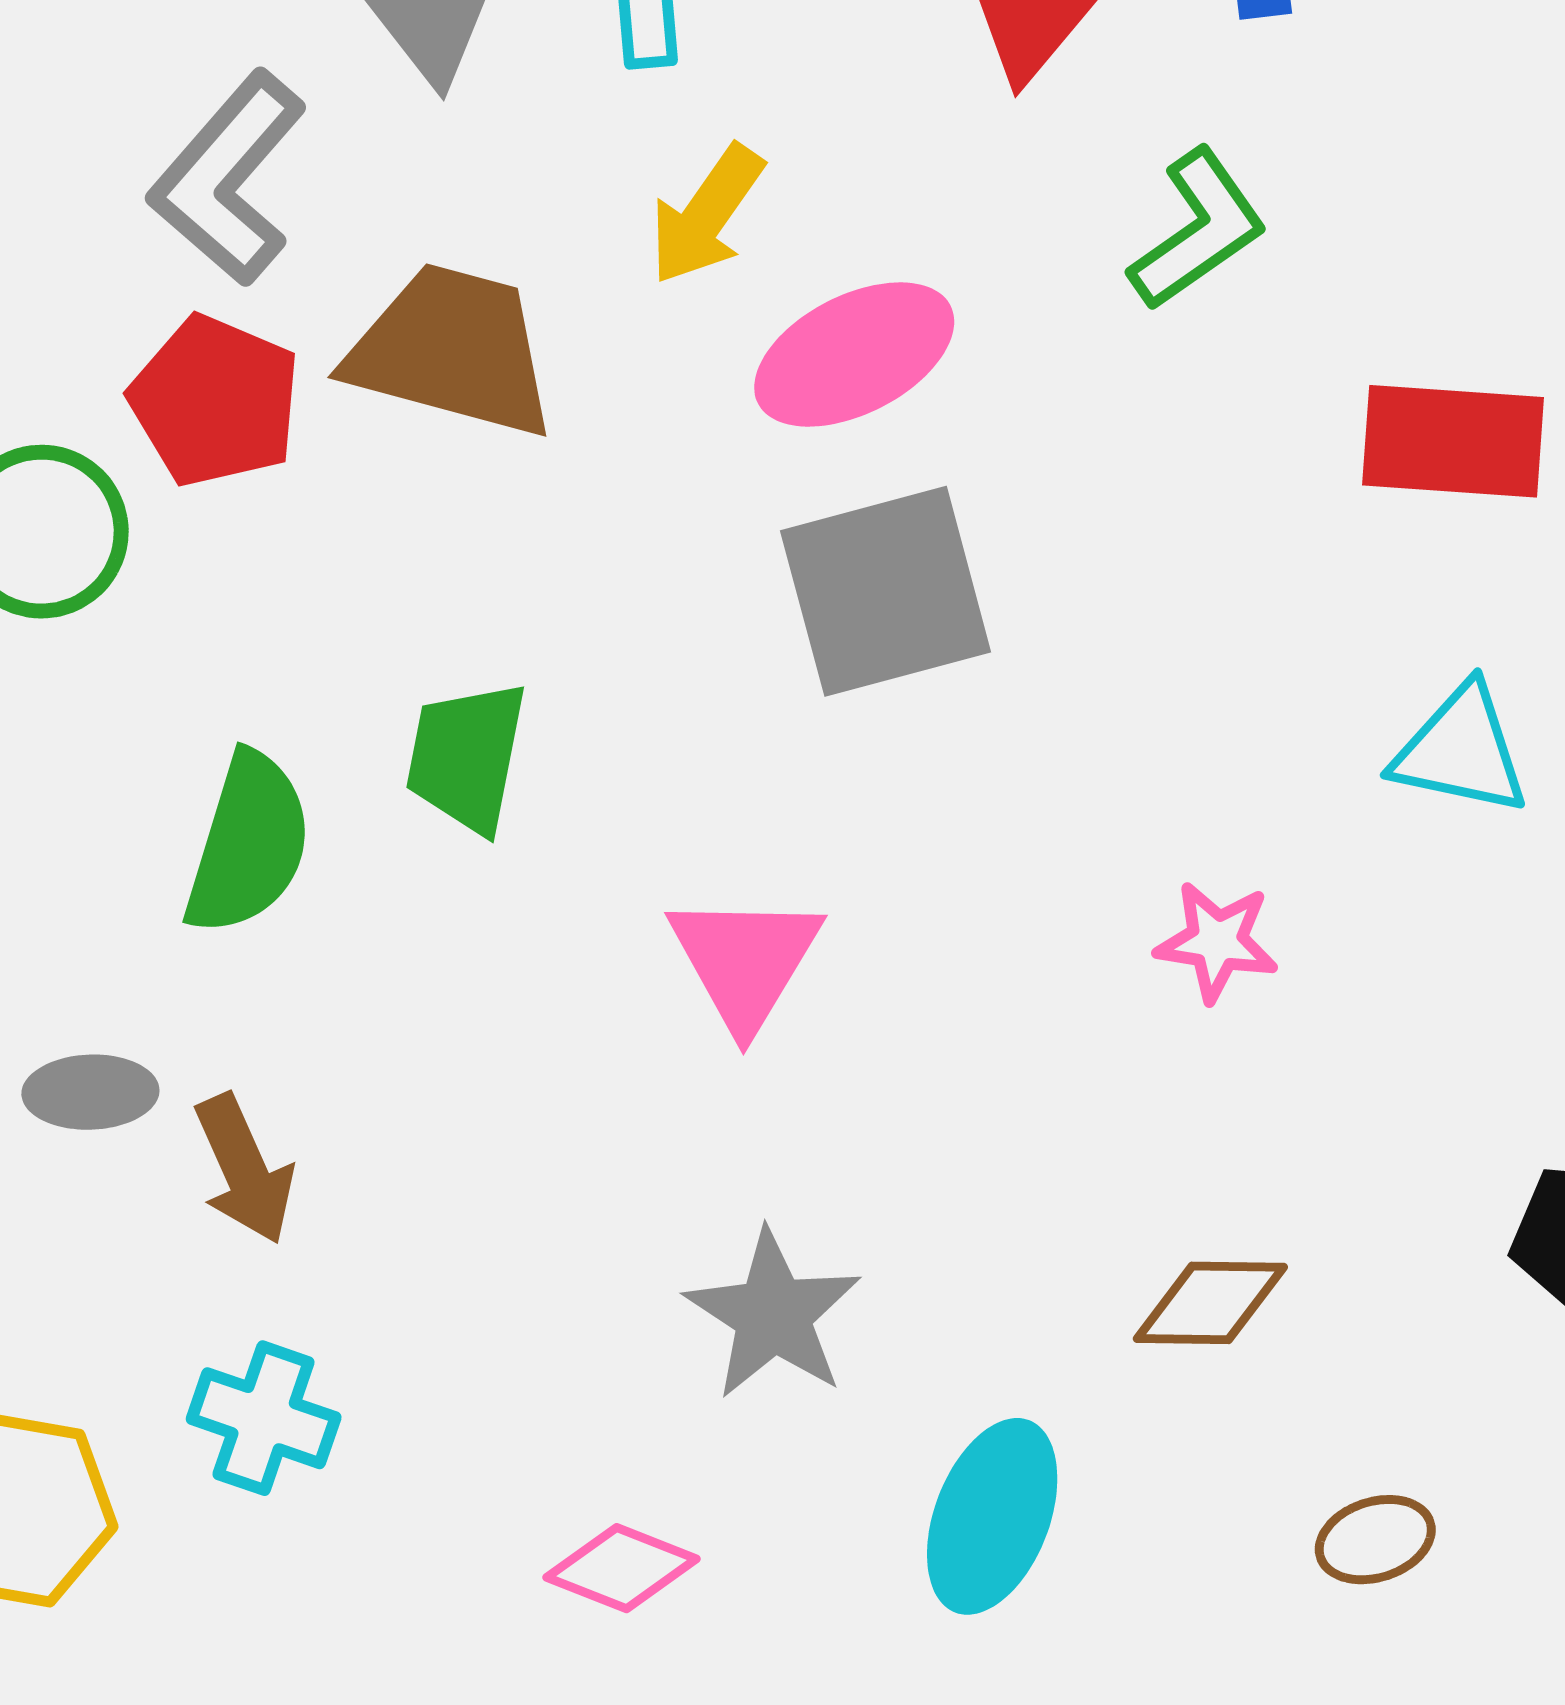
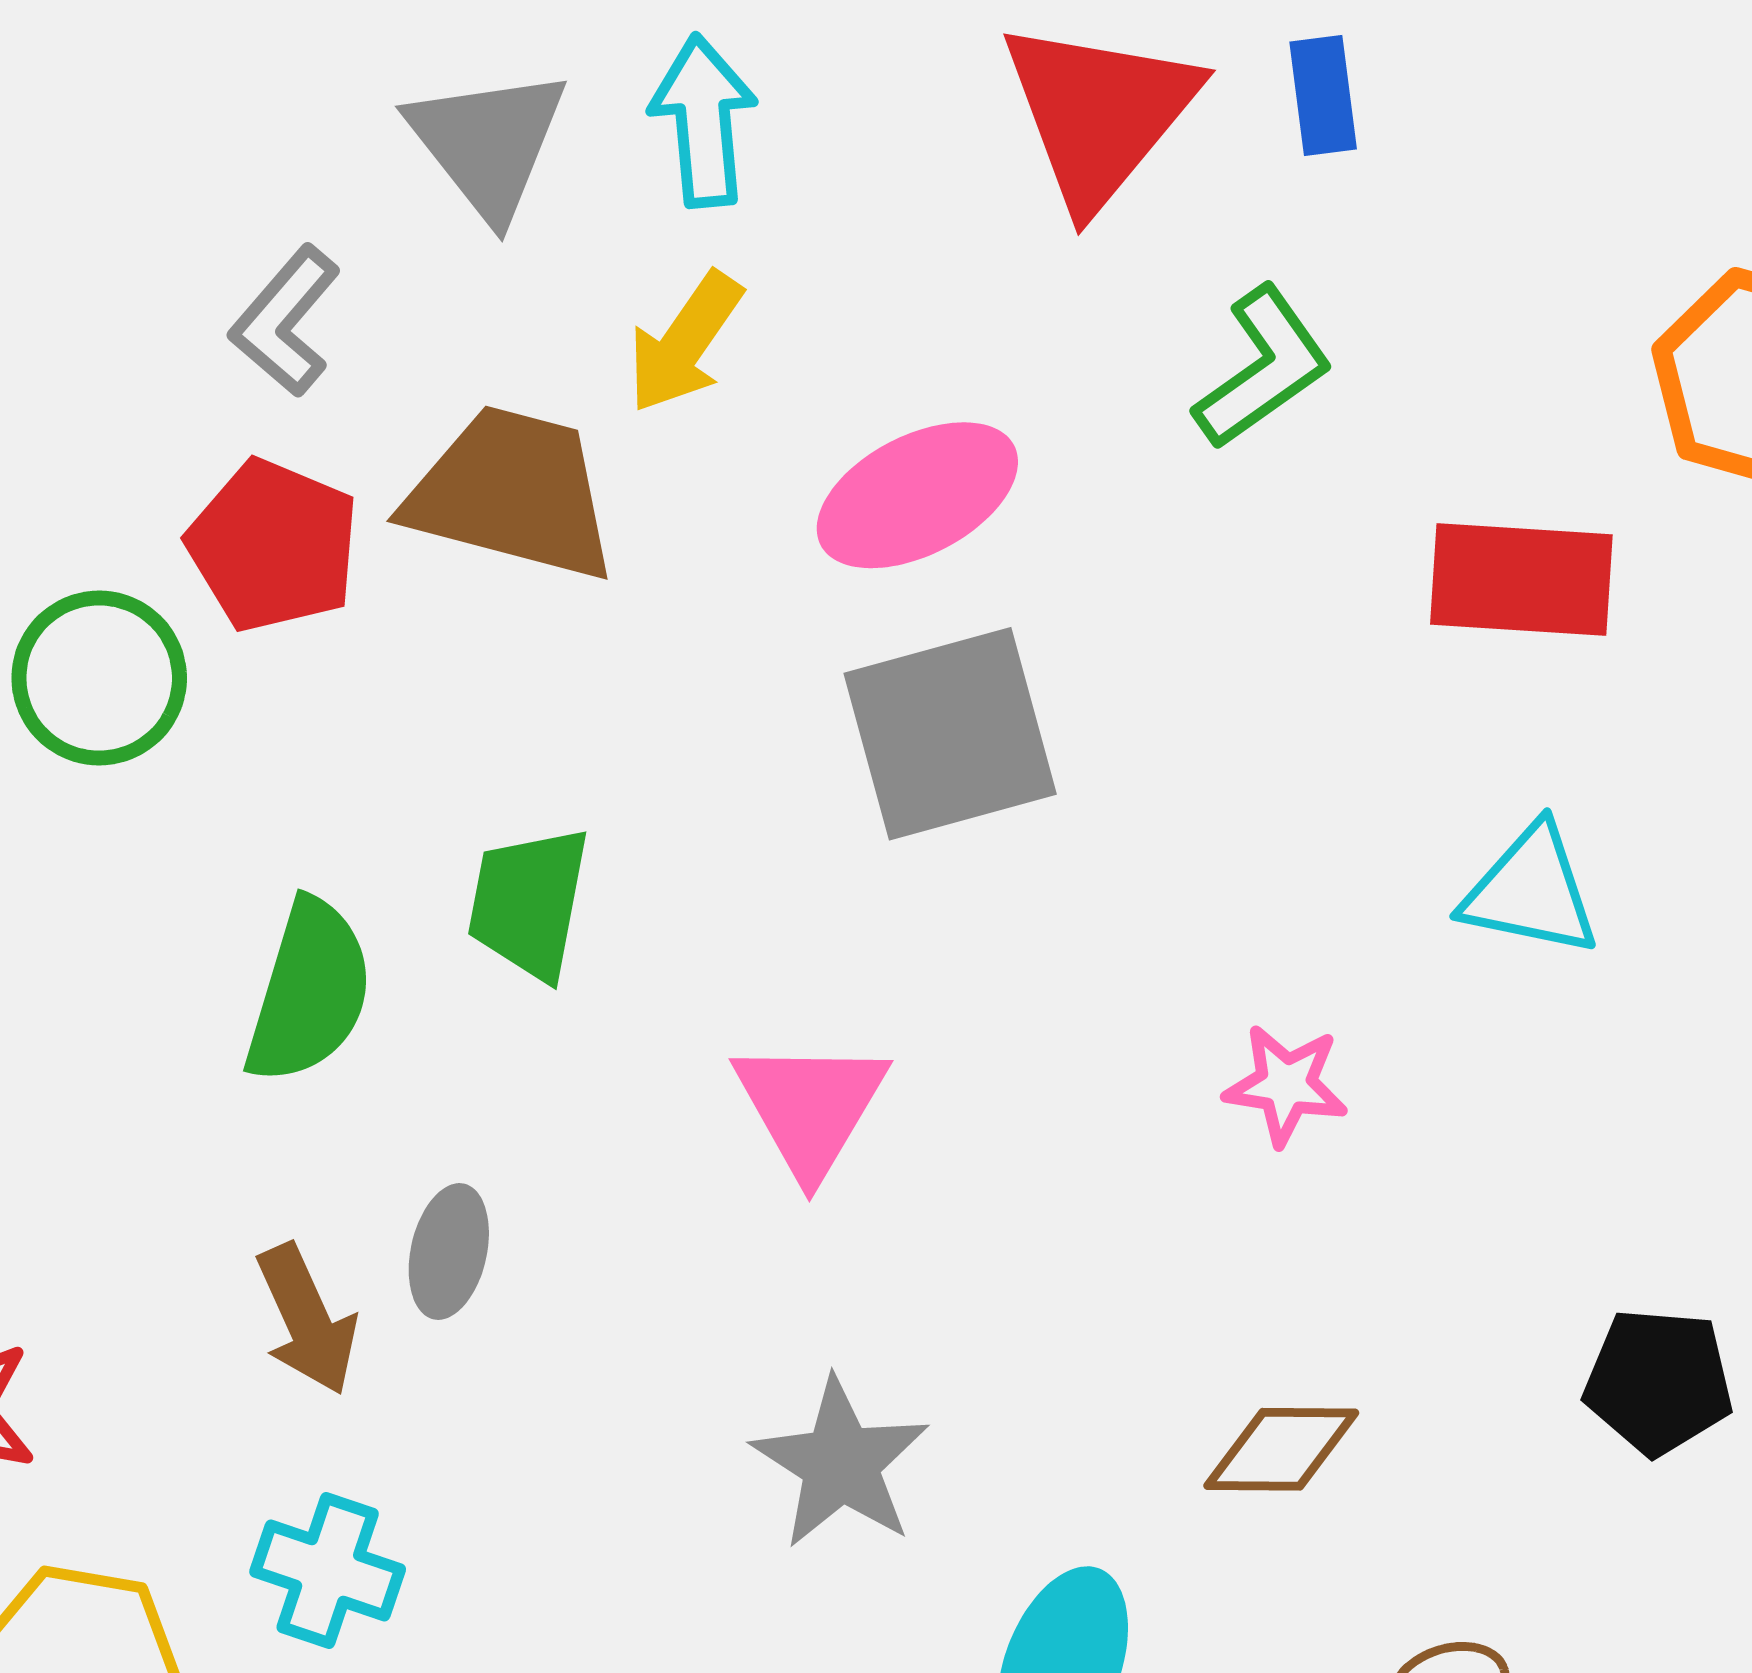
gray L-shape: (228, 178) -> (285, 321), size x0.7
yellow arrow: (706, 215) -> (685, 342), moved
gray ellipse: (90, 1092) -> (449, 1252), moved, turned -75

